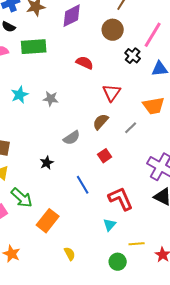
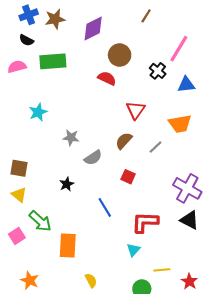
brown circle: (113, 30) -> (120, 55), moved
gray star: (51, 99) -> (71, 138), moved
red square: (105, 156) -> (128, 177), turned -32
red L-shape: (121, 199) -> (145, 222), turned -64
orange rectangle: (48, 221) -> (68, 245), turned -35

